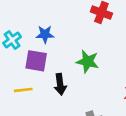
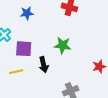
blue star: (45, 34) -> (27, 13), moved

